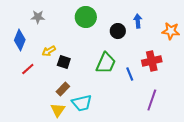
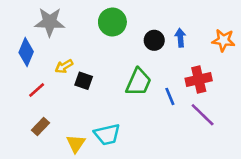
gray star: (38, 17) -> (50, 22), size x1.6
blue arrow: (138, 21) -> (180, 38), moved
brown rectangle: (63, 89) -> (41, 127), moved
purple line: (152, 100) -> (203, 115), moved, turned -65

